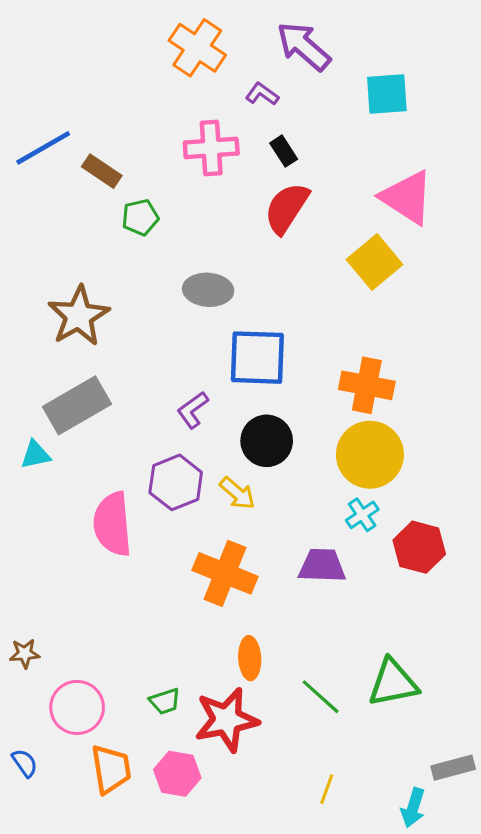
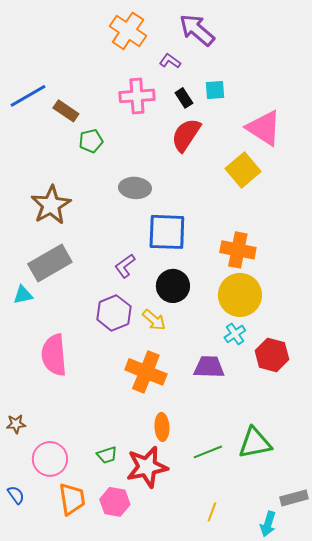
cyan square: (387, 94) -> (215, 90), moved, size x0.7
pink semicircle: (113, 524) -> (54, 355), moved
green line: (321, 697) -> (208, 452), turned -64

